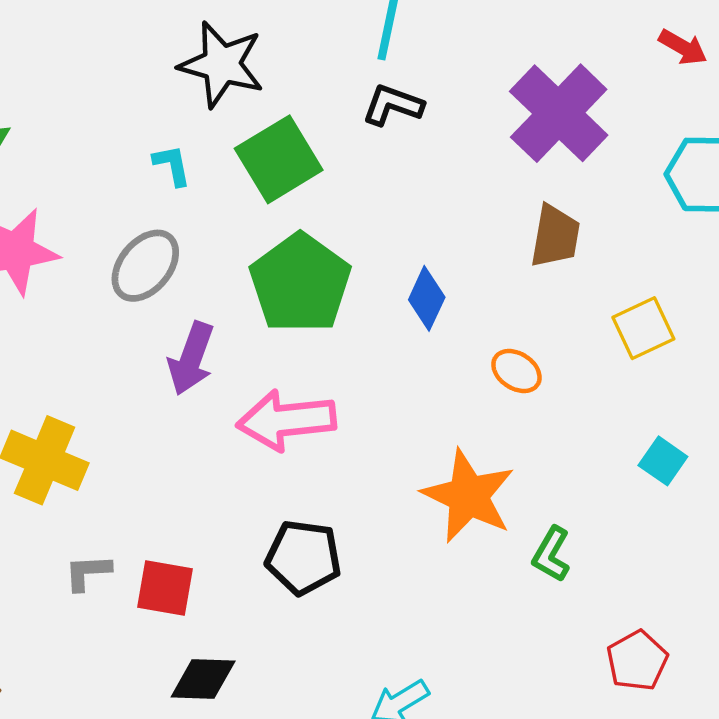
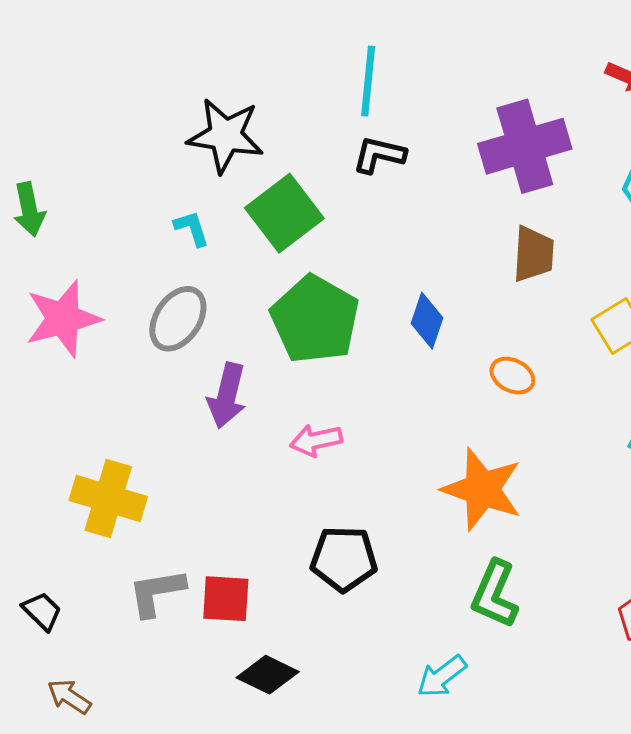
purple cross: (559, 113) -> (525, 146), turned 36
pink arrow: (286, 420) -> (316, 440), size x0.6
green L-shape: (551, 554) -> (495, 594), moved, size x1.4
gray L-shape: (88, 572) -> (157, 592), size x1.4
black diamond: (203, 679) -> (268, 675), turned 30

